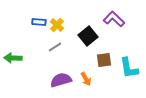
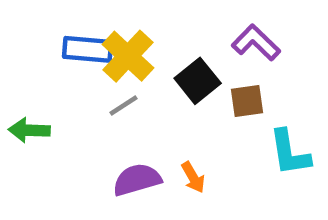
blue rectangle: (39, 22) -> (88, 49), size x1.5
yellow cross: (57, 25) -> (128, 56), size x1.6
brown square: (104, 60) -> (247, 101), moved

